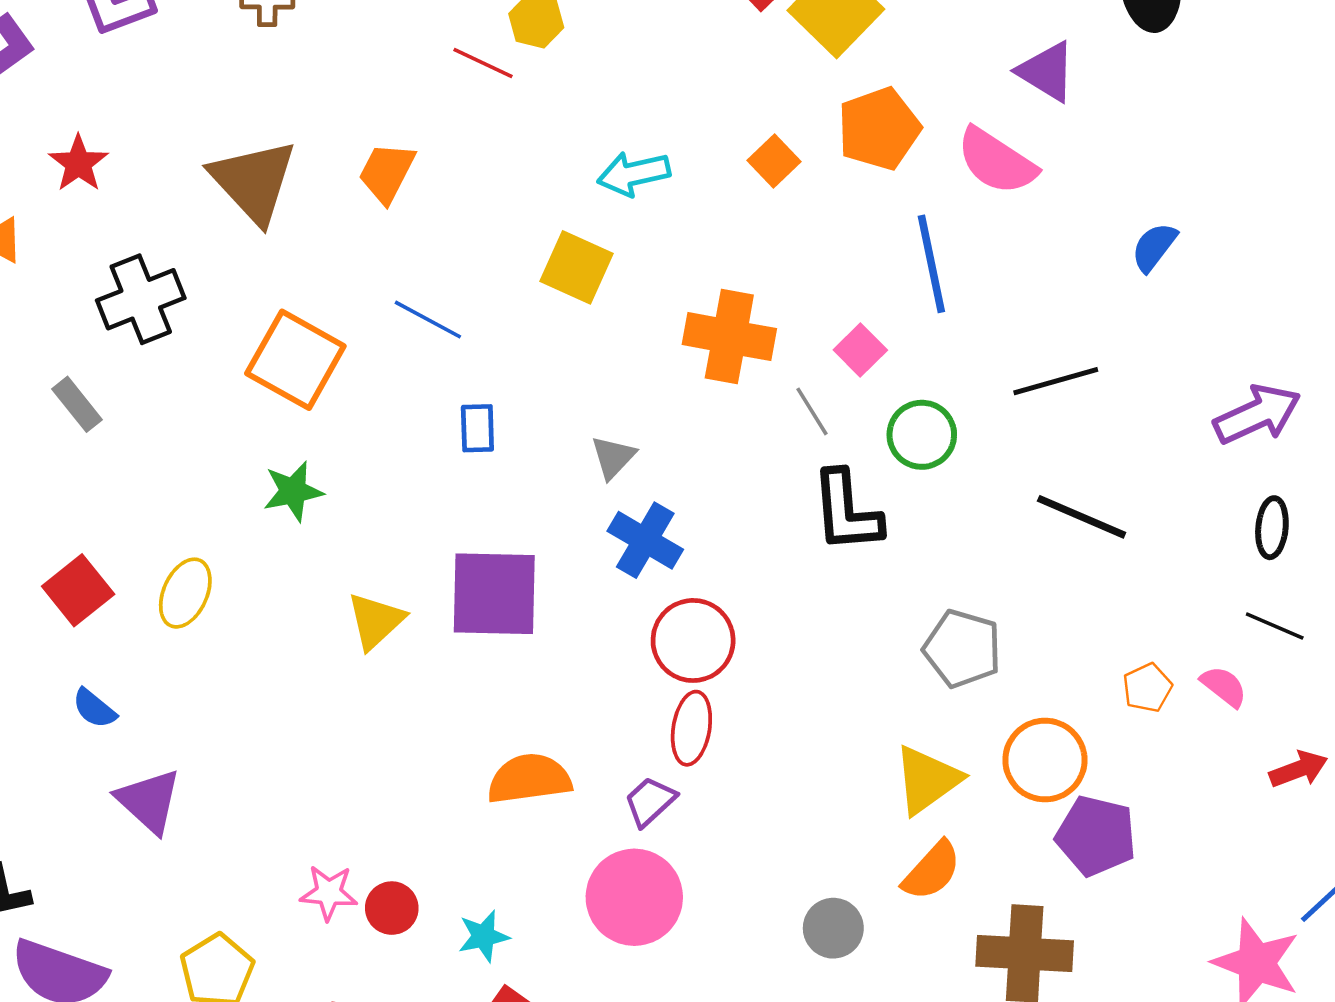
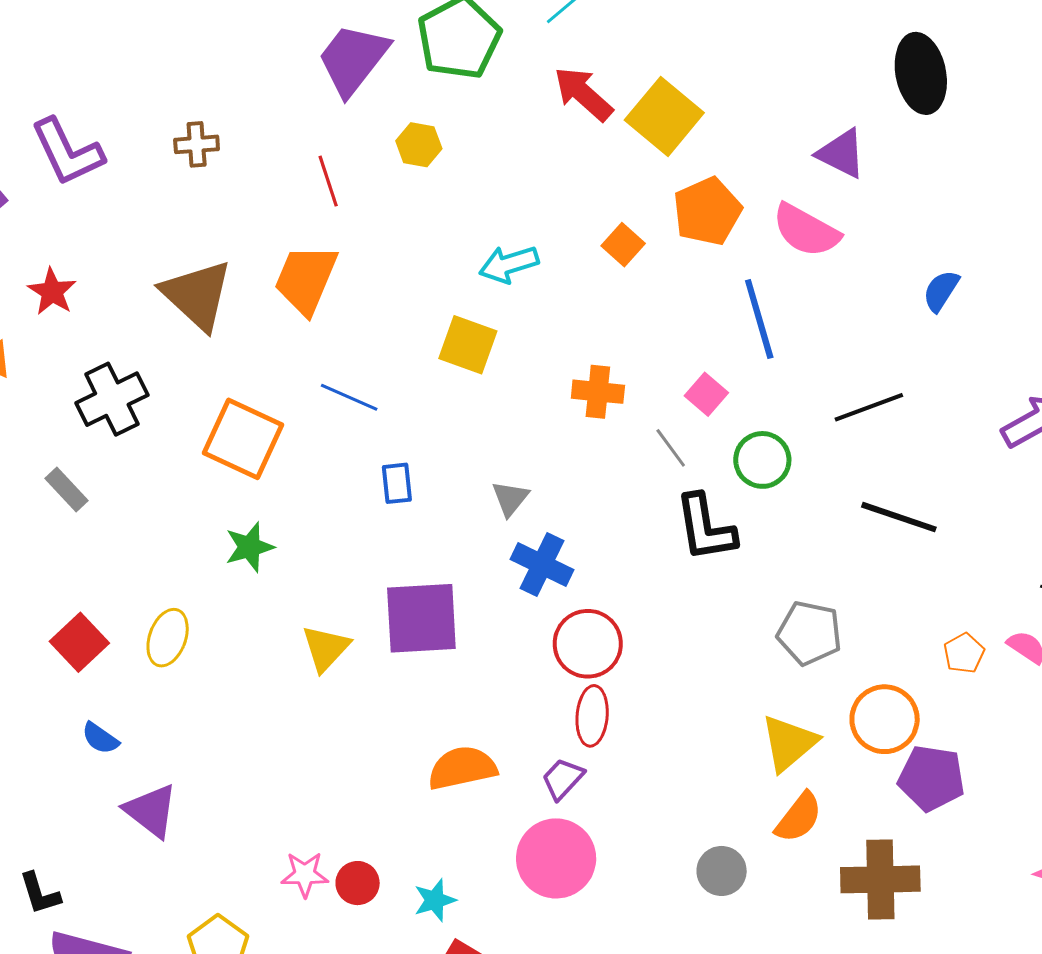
red line: (483, 63) -> (328, 181), moved, turned 51
orange trapezoid: (387, 173) -> (306, 279), size x1.4
orange cross: (729, 337) -> (598, 392), size x0.7

